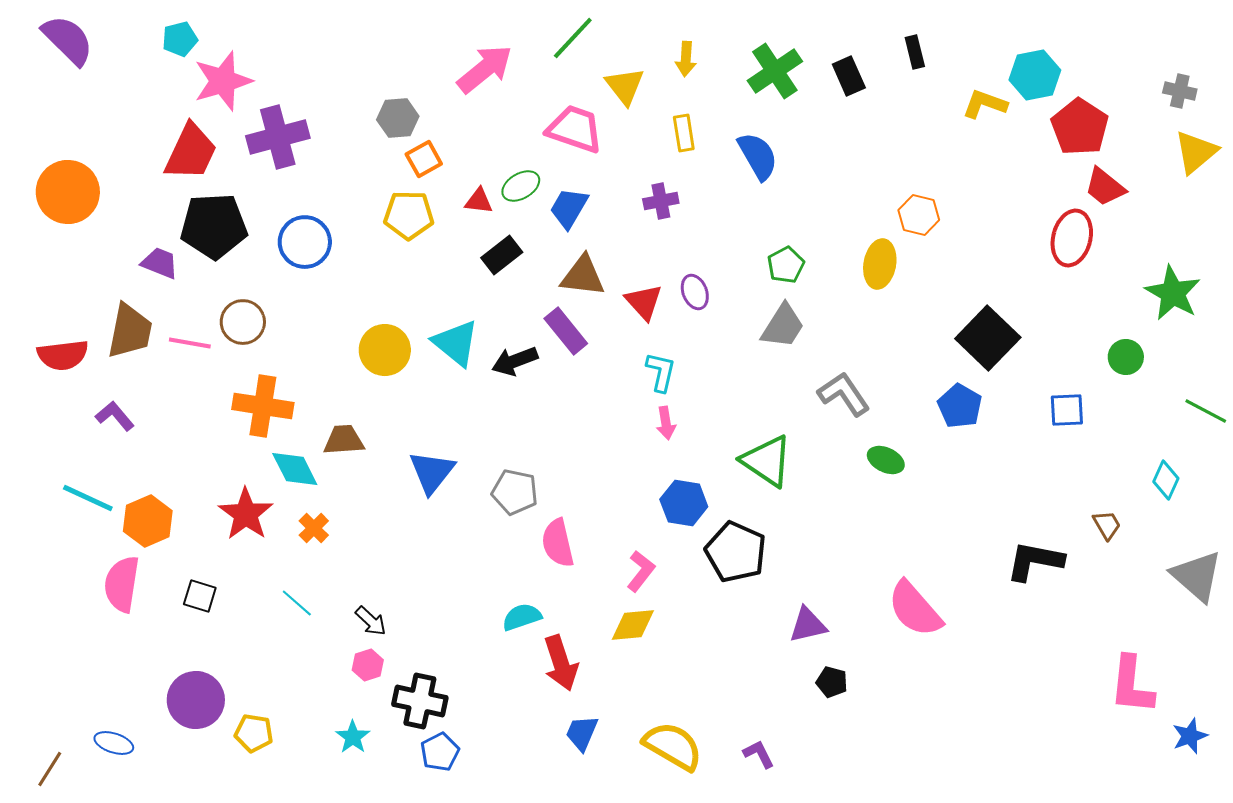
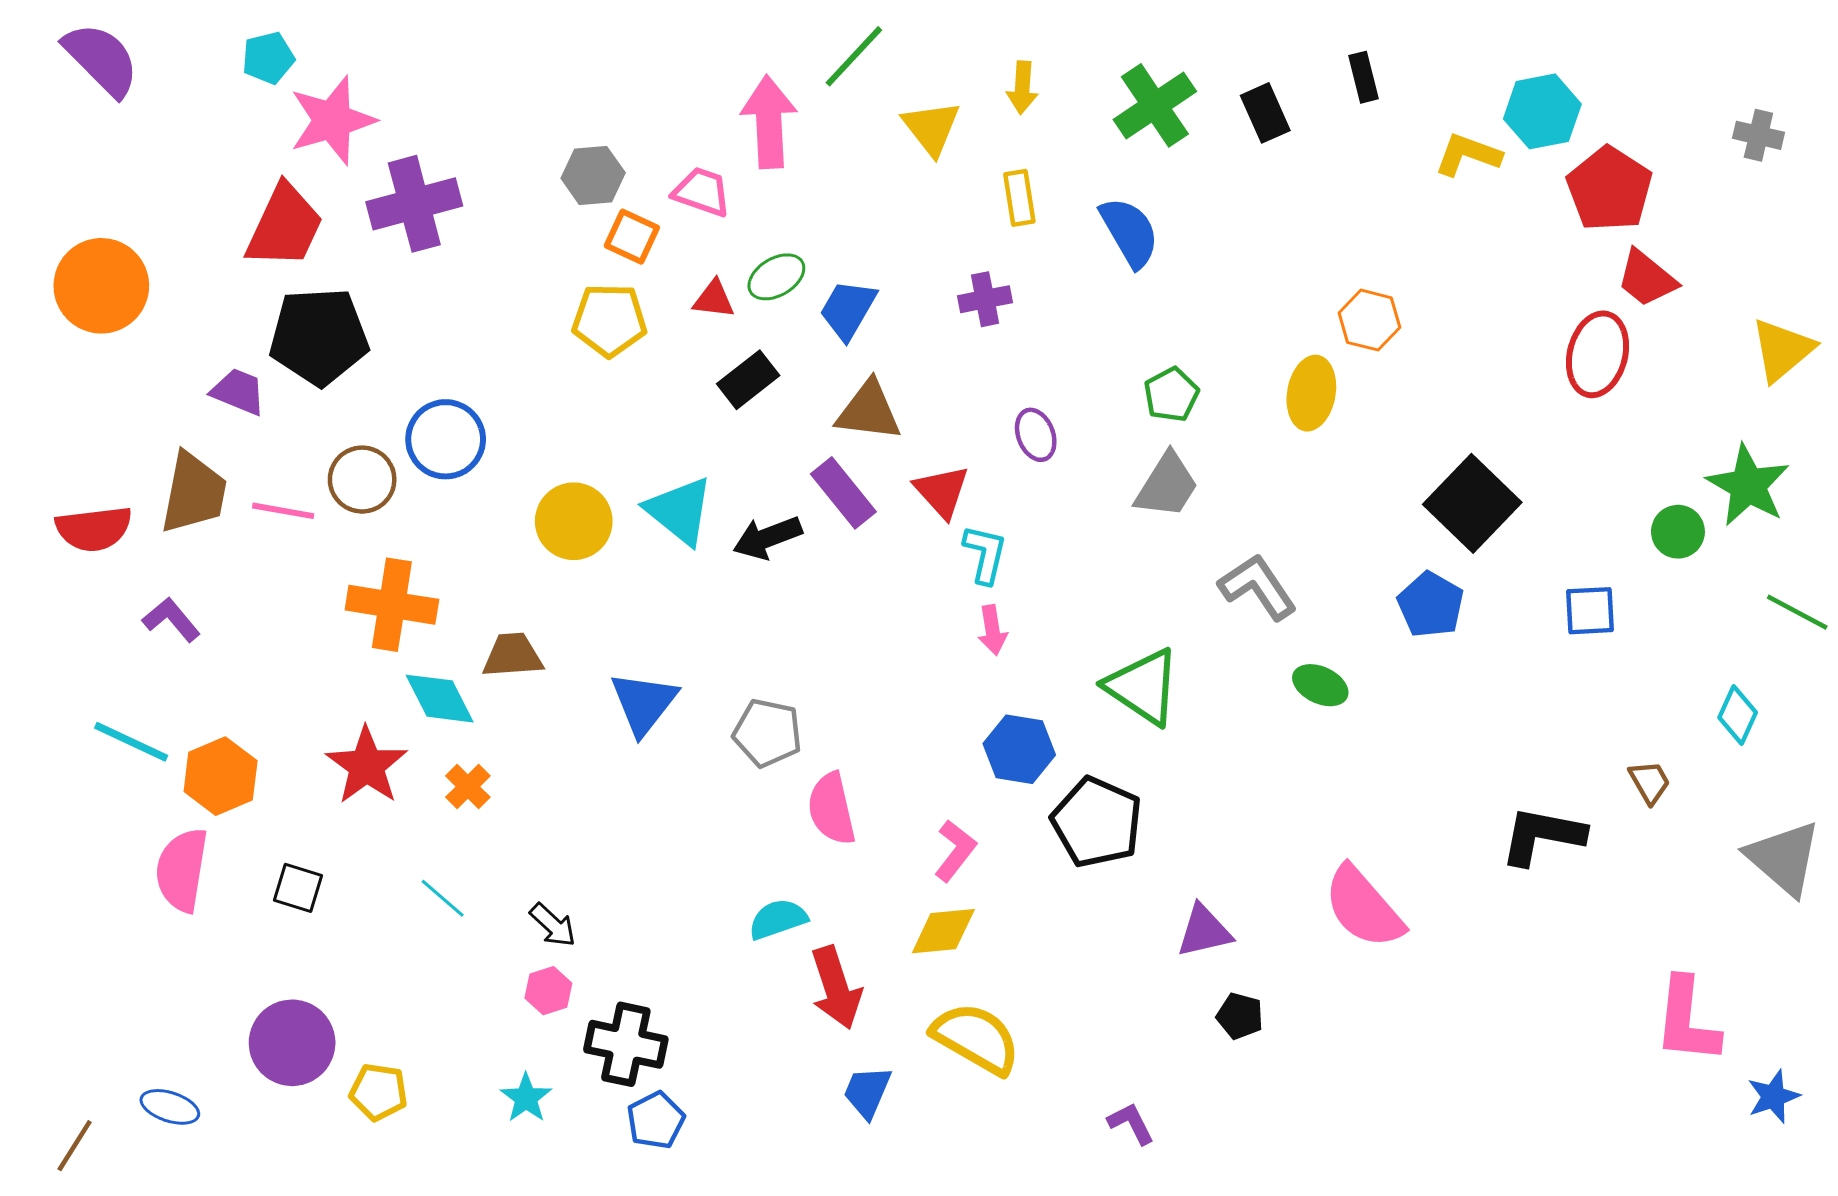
pink arrow: (485, 69) -> (769, 122), moved, turned -54
pink trapezoid: (575, 129) -> (702, 192), moved, size x0.7
yellow triangle: (1196, 152) -> (1782, 350), moved
orange square: (424, 159) -> (632, 237), turned -36
blue circle: (305, 242) -> (446, 439), moved
green star: (1173, 293) -> (1748, 485), moved
red triangle: (644, 302) -> (942, 491), moved
yellow semicircle: (673, 746) -> (976, 1038), moved

